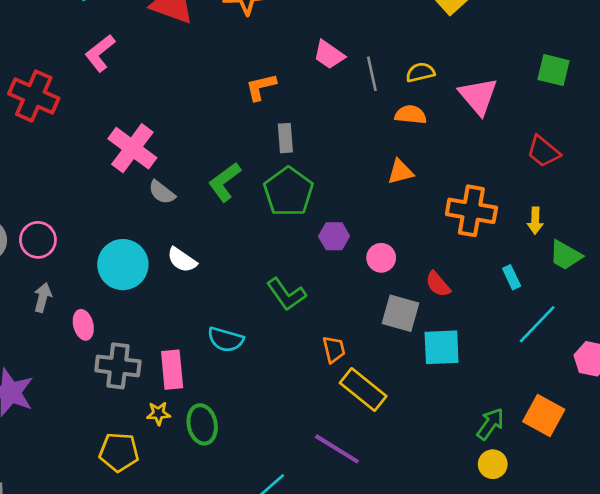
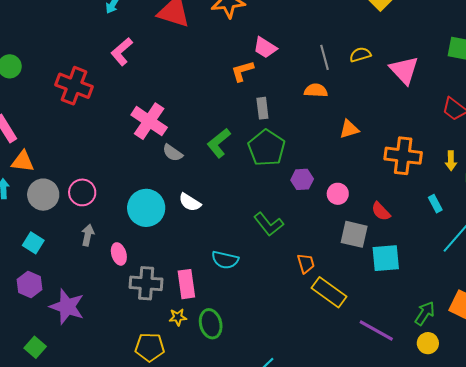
pink trapezoid: (329, 55) -> (265, 48), moved
orange semicircle: (411, 115) -> (316, 90), moved
purple line: (337, 449) -> (376, 330), moved

